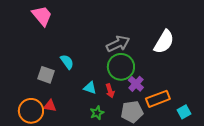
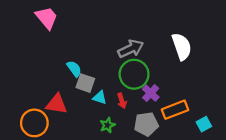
white semicircle: (164, 42) -> (182, 47), turned -50
gray square: (46, 75) -> (85, 83), moved
red triangle: (50, 106) -> (56, 104), moved, size x1.5

